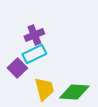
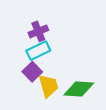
purple square: (17, 68) -> (32, 72), moved

